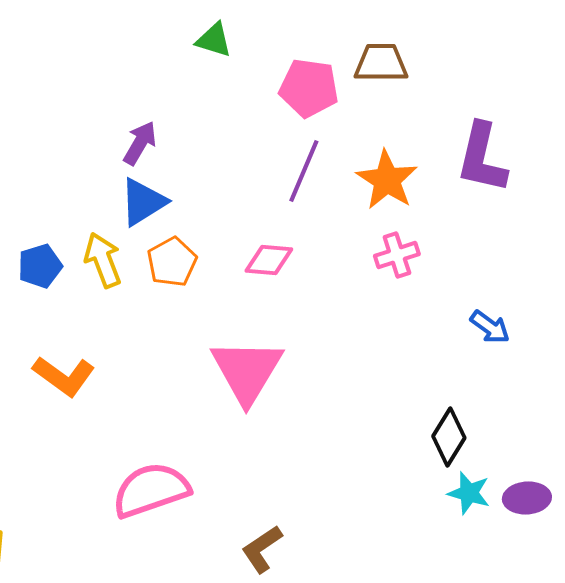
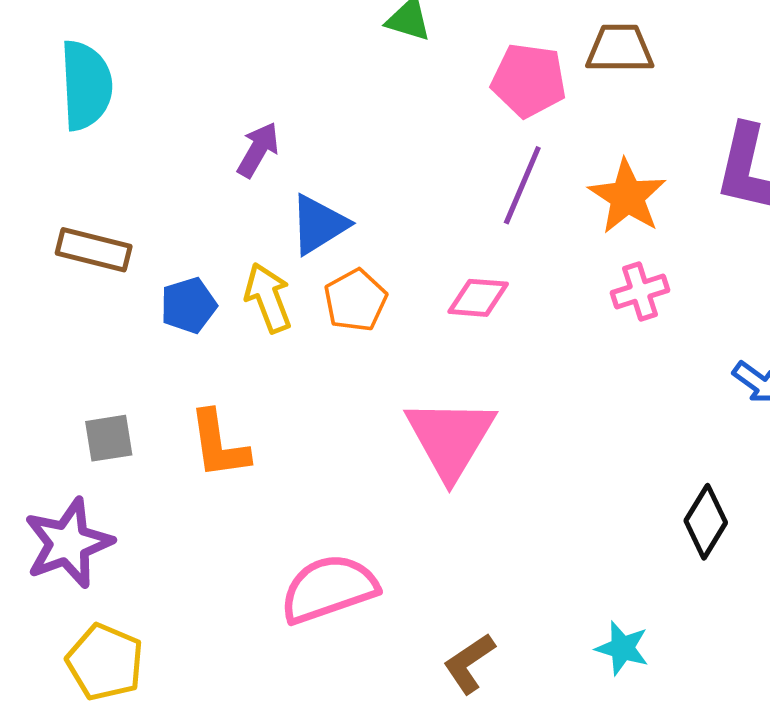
purple arrow: (140, 143) -> (258, 150), moved
orange L-shape: (64, 376) -> (219, 445), turned 46
cyan star: (469, 493) -> (622, 648), moved

